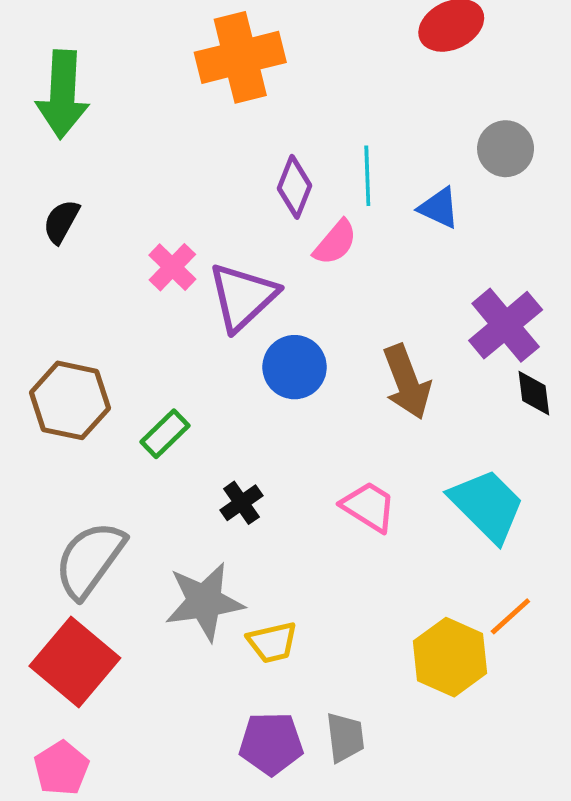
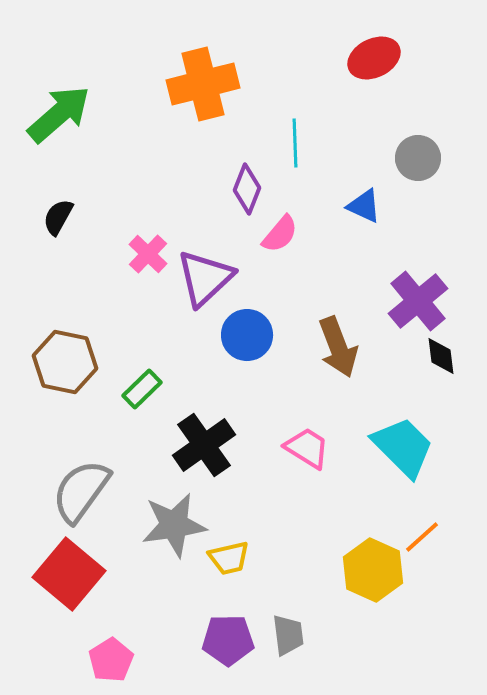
green arrow: (63, 94) -> (59, 114), turned -134
cyan line: (367, 176) -> (295, 143), moved
black cross: (241, 503) -> (204, 445), size x1.8
pink pentagon: (61, 768) -> (111, 660), moved

